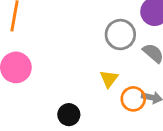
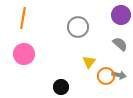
gray circle: (120, 35) -> (78, 27), moved

